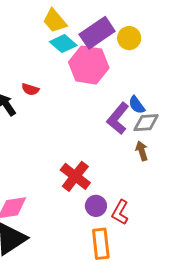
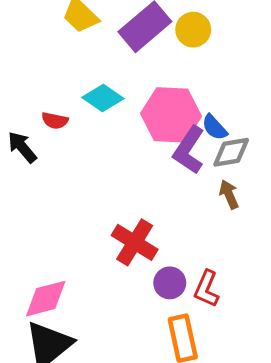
cyan diamond: (63, 44) -> (103, 98), moved
pink hexagon: (89, 65) -> (171, 115), moved

